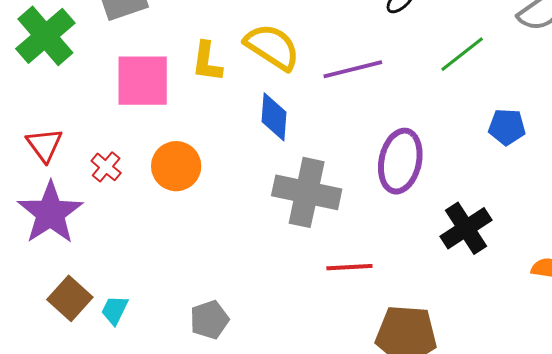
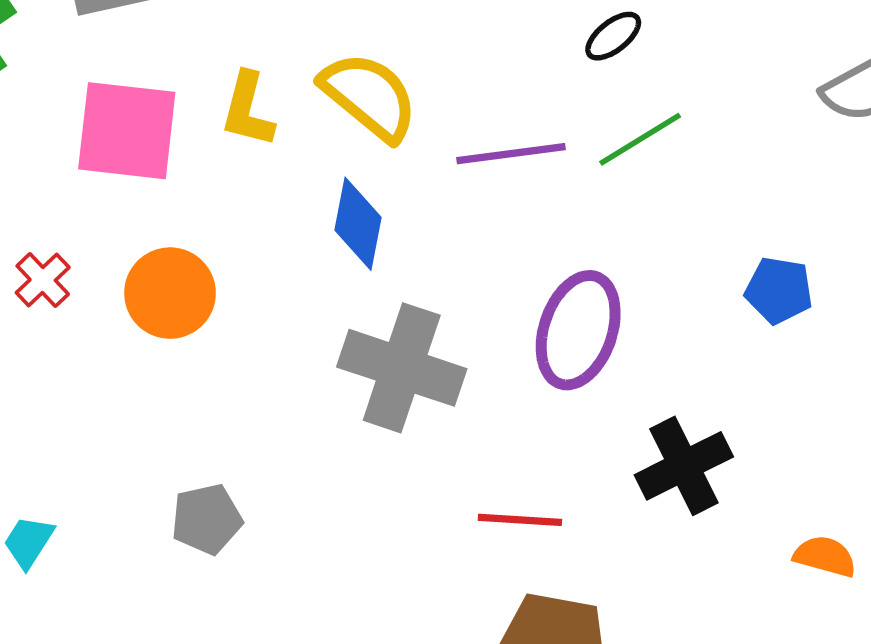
green line: (462, 54) -> (640, 139), moved
red line: (349, 267) -> (520, 520), moved
gray pentagon: (209, 320) -> (207, 519), moved

